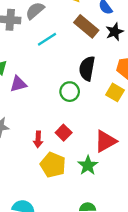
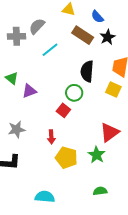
red square: (64, 133) -> (63, 110), moved

